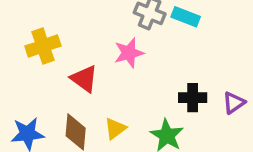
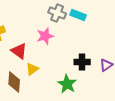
yellow triangle: (115, 129) -> (32, 69), moved

